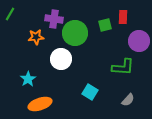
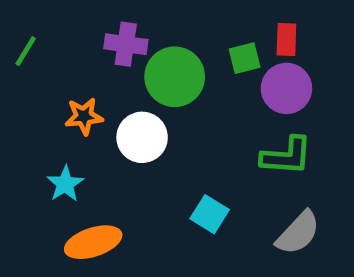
green line: (10, 14) -> (26, 51), moved
orange star: (36, 37) -> (84, 116), moved
purple circle: (139, 41) -> (286, 88), moved
gray semicircle: (128, 100) -> (298, 233), size x1.5

